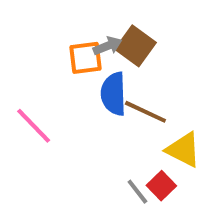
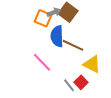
orange square: (86, 58) -> (43, 18), turned 30
pink line: (34, 126) -> (42, 62), moved

